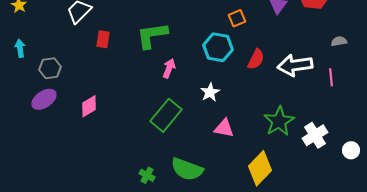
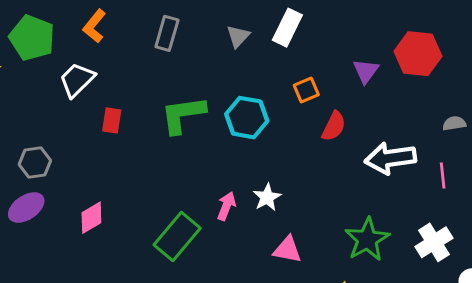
cyan hexagon: (218, 47) -> (247, 118), moved
red semicircle: (256, 59) -> (334, 126), moved
pink arrow: (169, 68) -> (226, 206), moved
green rectangle: (166, 115) -> (177, 237), moved
white cross: (315, 135) -> (434, 242), moved

